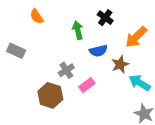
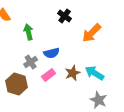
green arrow: (78, 30) -> (29, 32), moved
blue semicircle: (98, 51) -> (52, 53), moved
brown star: (120, 64) -> (73, 73), moved

